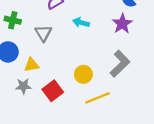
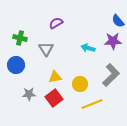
cyan arrow: (81, 23) -> (88, 48), moved
purple star: (122, 24) -> (113, 41), turned 30
yellow triangle: (32, 65) -> (55, 77), moved

